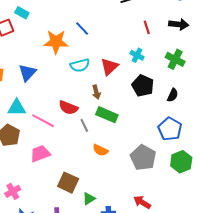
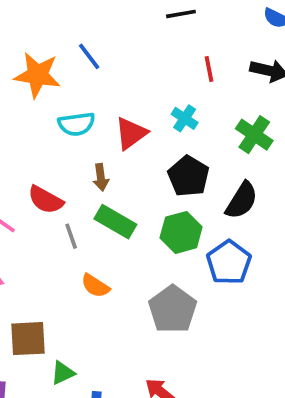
black semicircle: (173, 95) -> (242, 200), size x1.5
green hexagon: (181, 162) -> (181, 232), moved
brown square: (68, 183) -> (28, 339), turned -35

